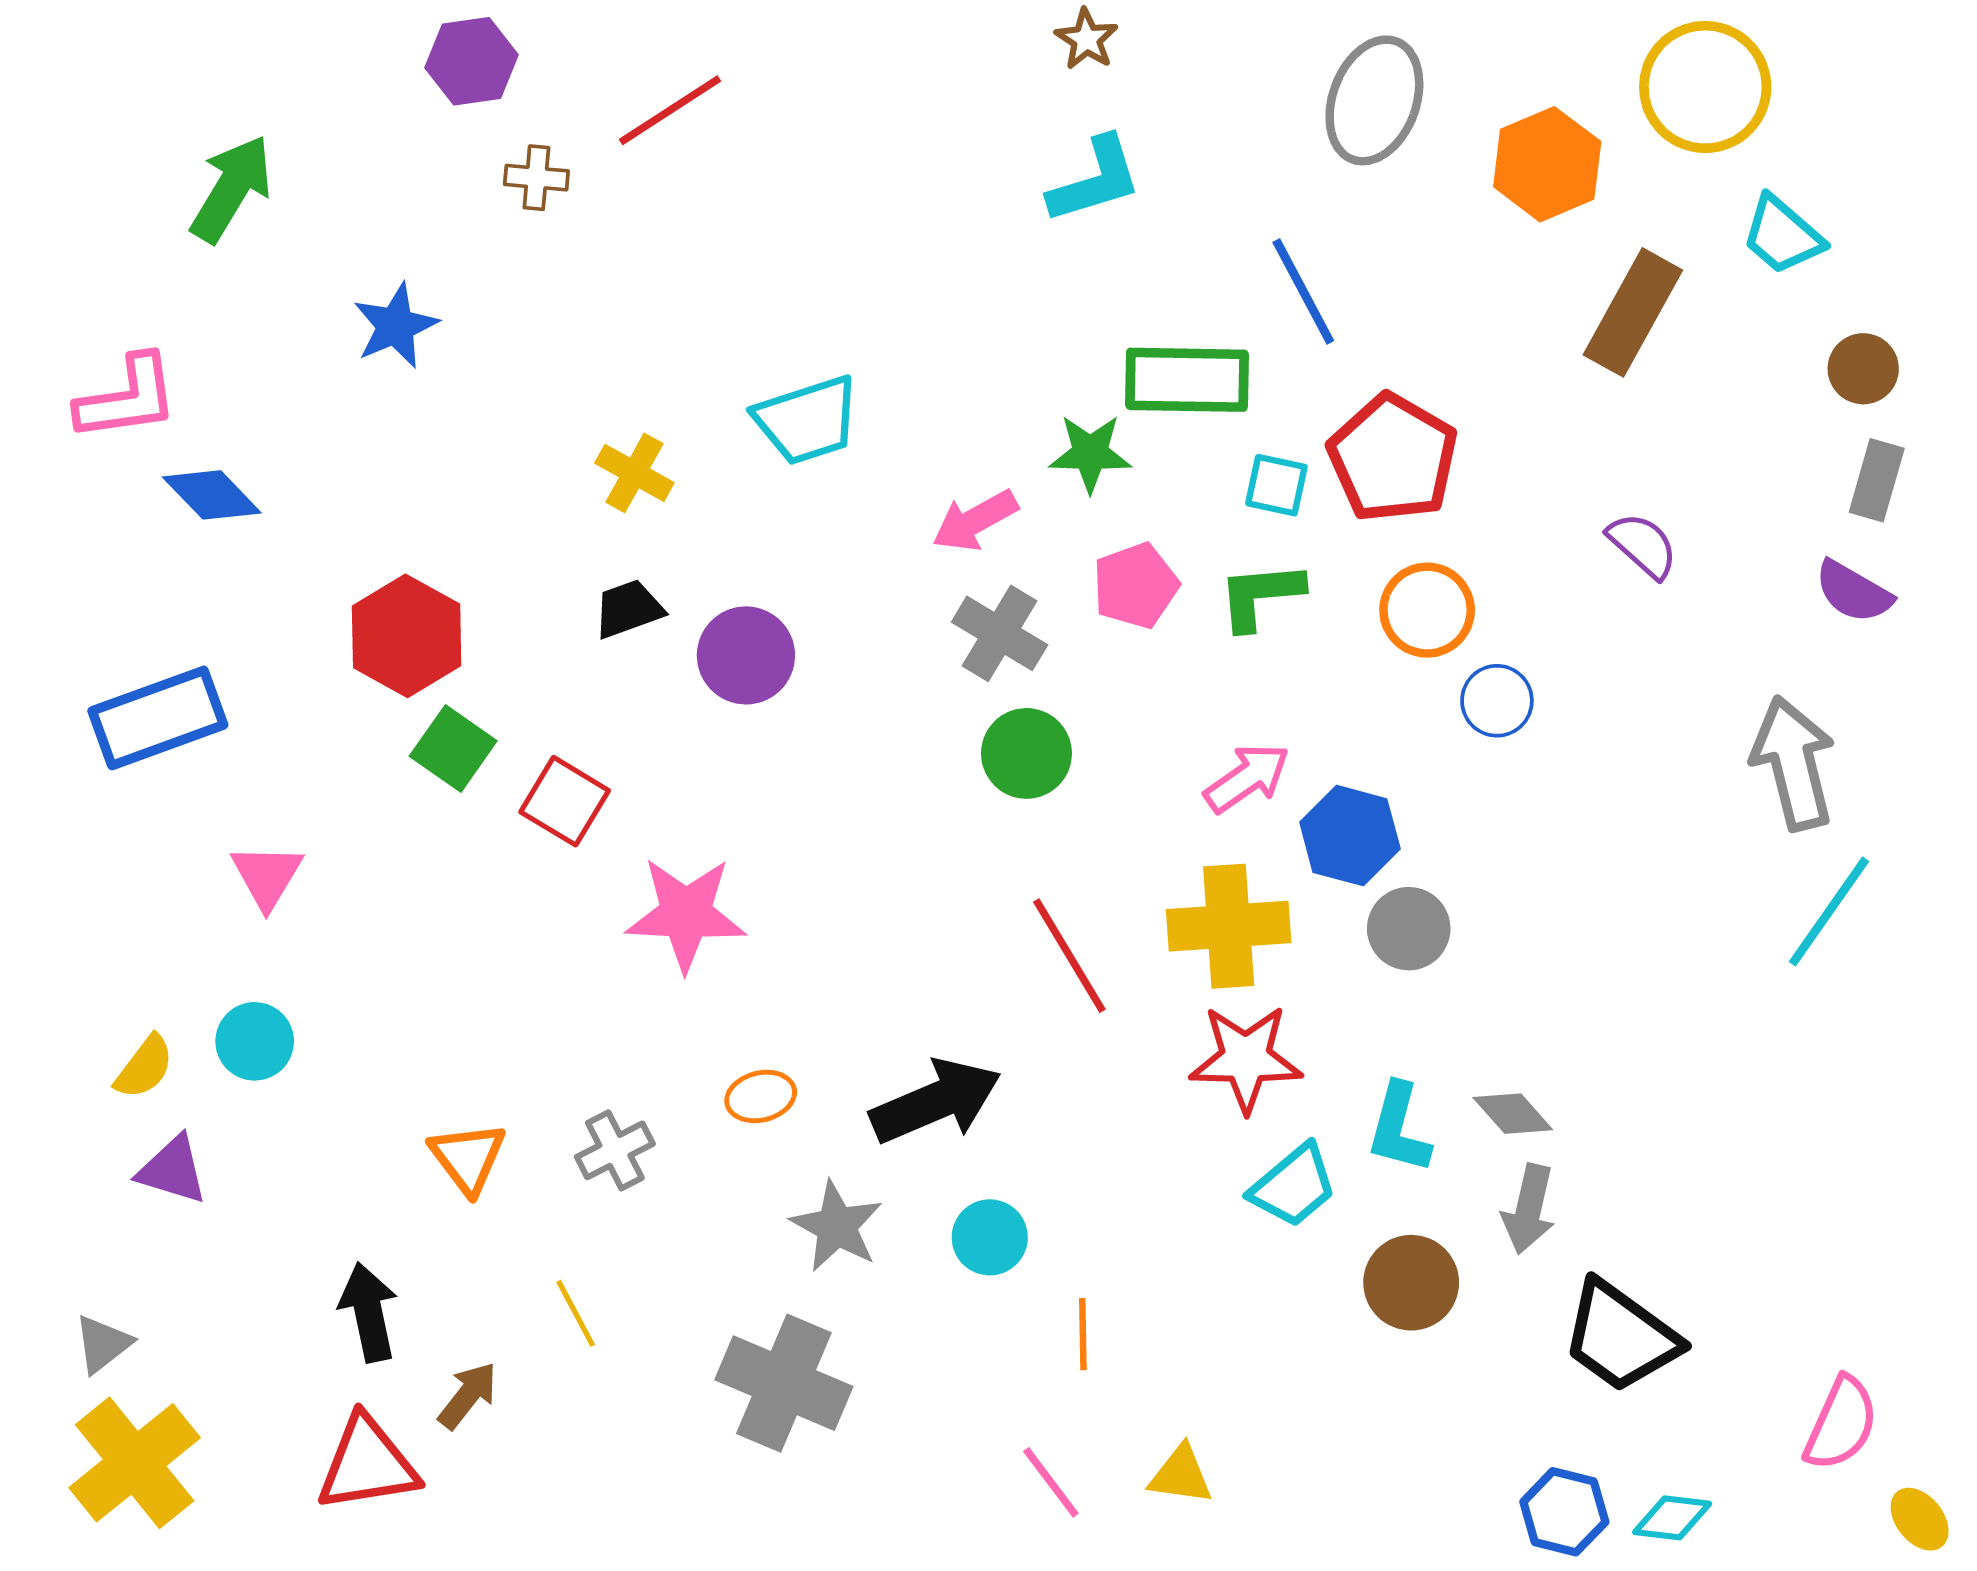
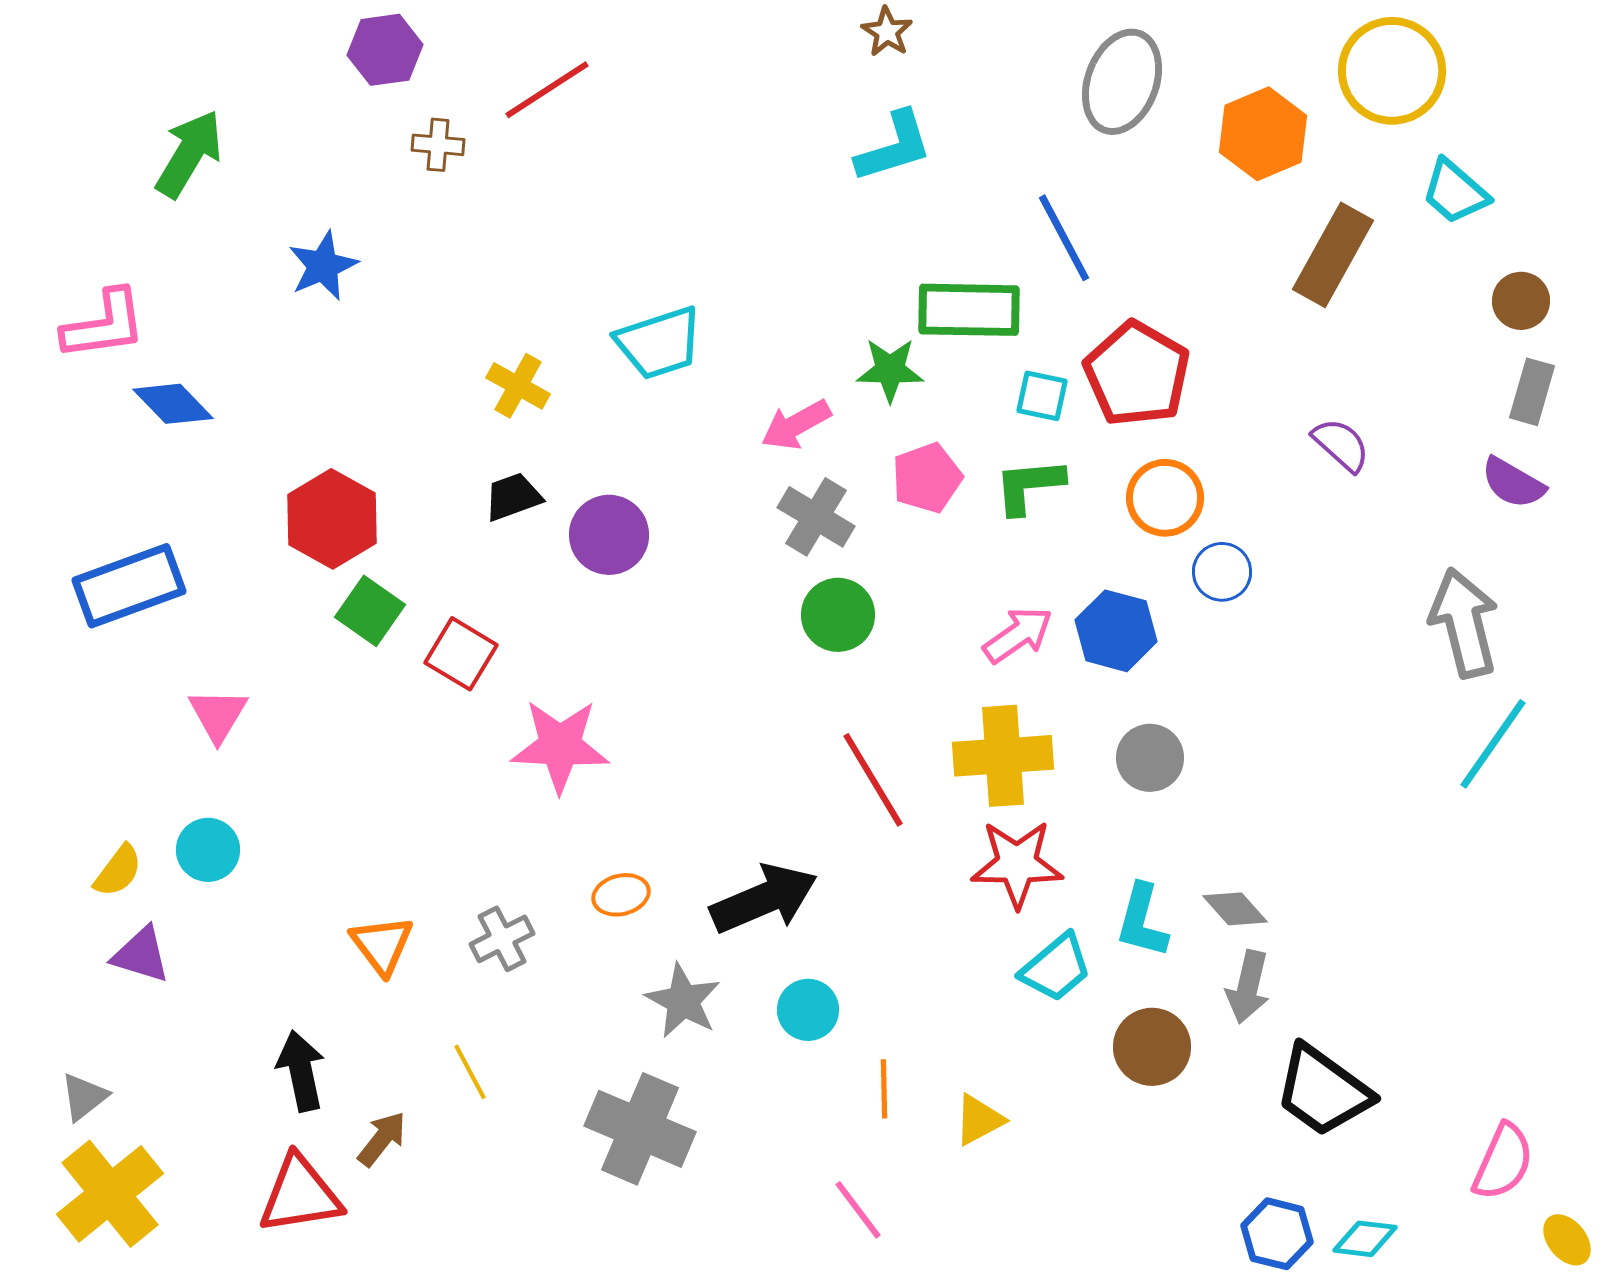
blue hexagon: (1350, 836) -> (1116, 631), moved
yellow triangle: (1181, 1475) -> (979, 1120), moved, turned -36

